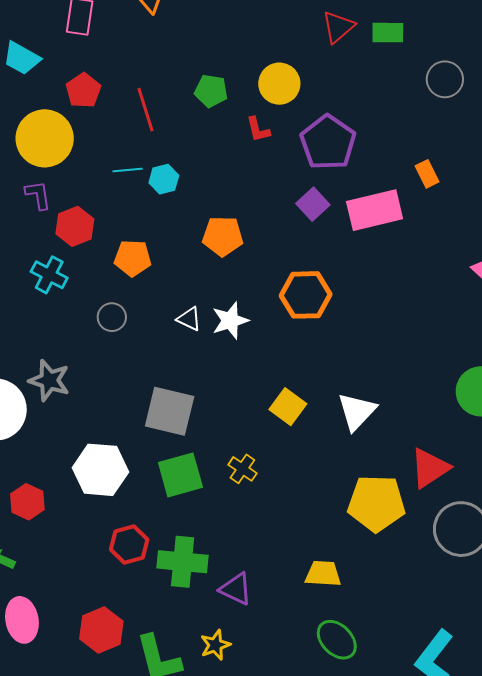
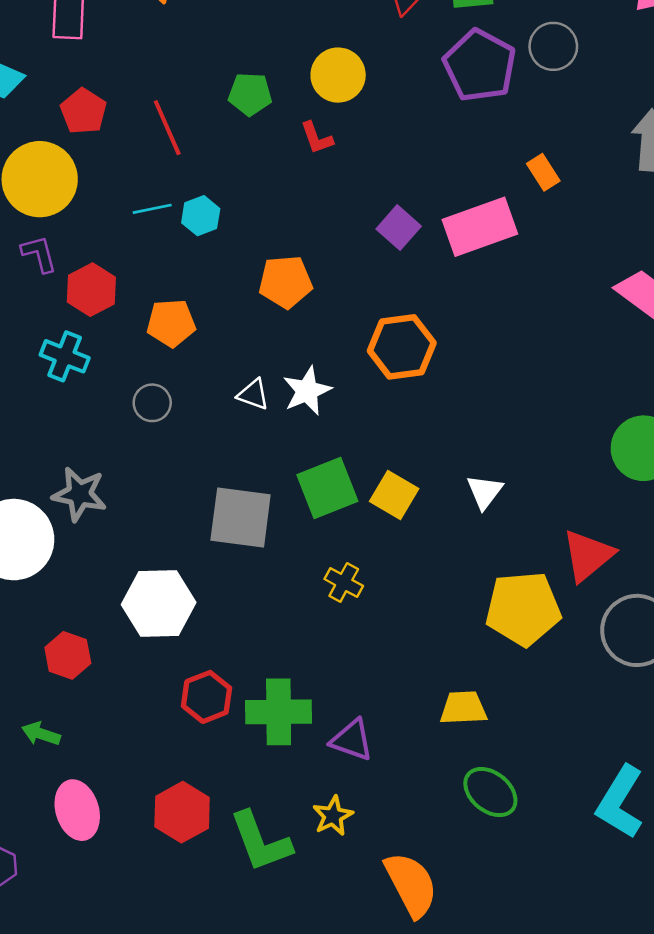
purple pentagon: (328, 142) -> (480, 66), moved
white triangle: (357, 411) -> (485, 492), size x0.7
green square: (180, 475) -> (327, 488), moved

